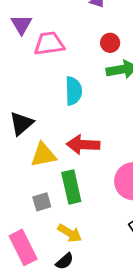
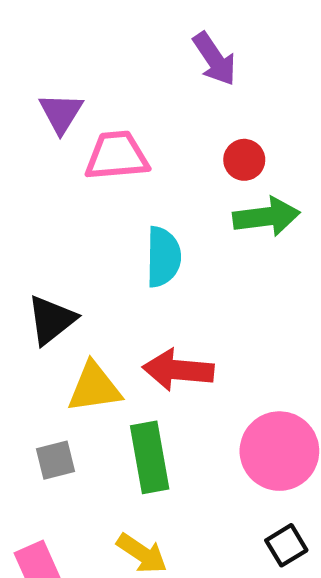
gray square: (42, 202) -> (56, 460), moved

